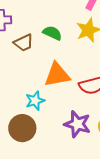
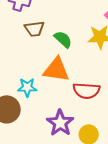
green semicircle: (52, 33) -> (63, 39), moved

